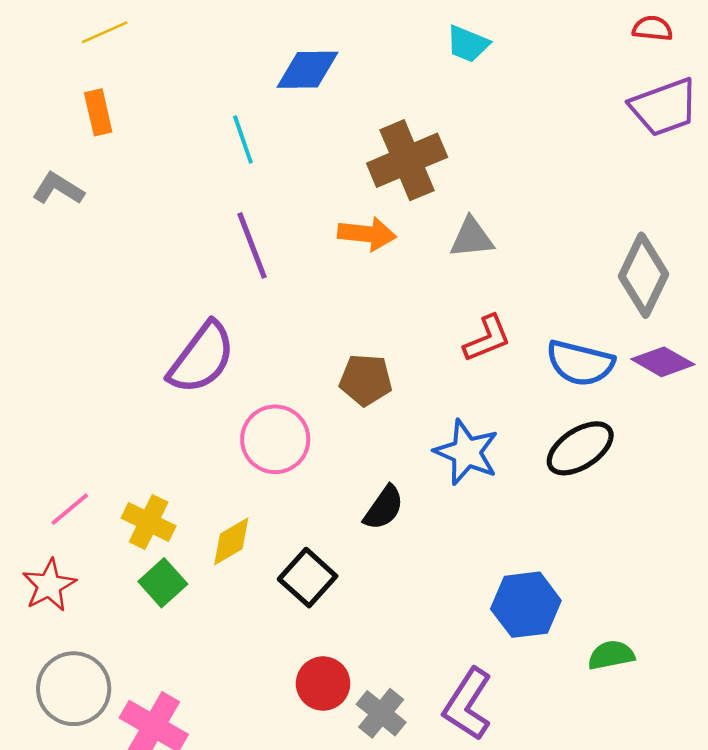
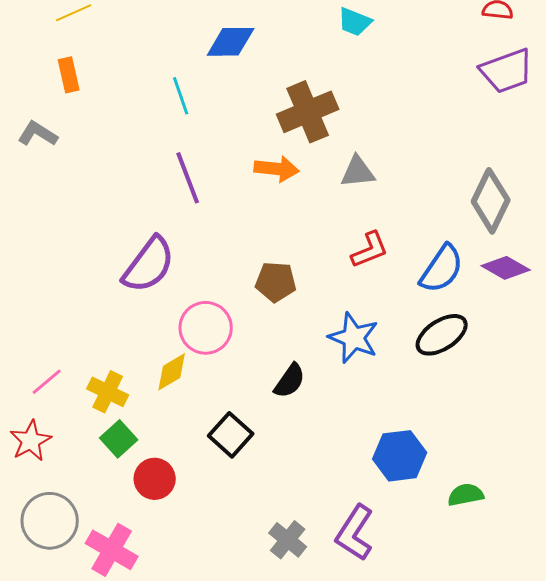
blue semicircle: (580, 363) -> (442, 269), turned -70
yellow diamond: (231, 541) -> (172, 372), moved
red circle: (323, 684) -> (155, 479), moved

